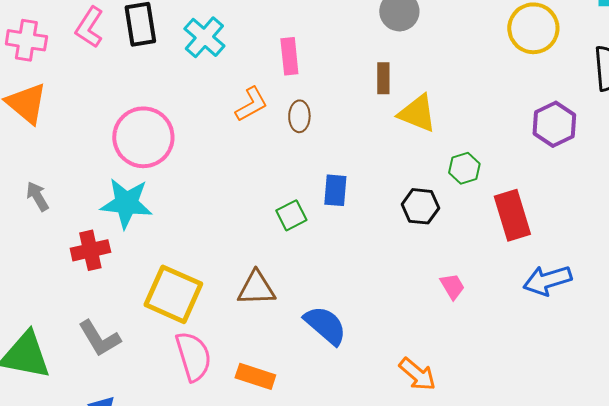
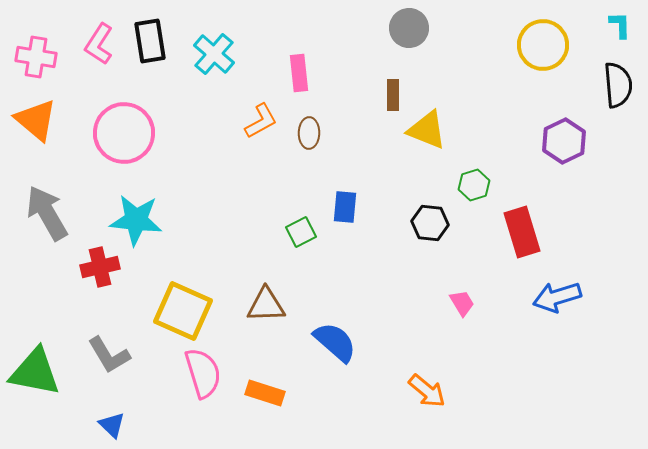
pink circle: (143, 137) -> (124, 133), moved
gray arrow: (37, 196) -> (47, 213), size x1.8

